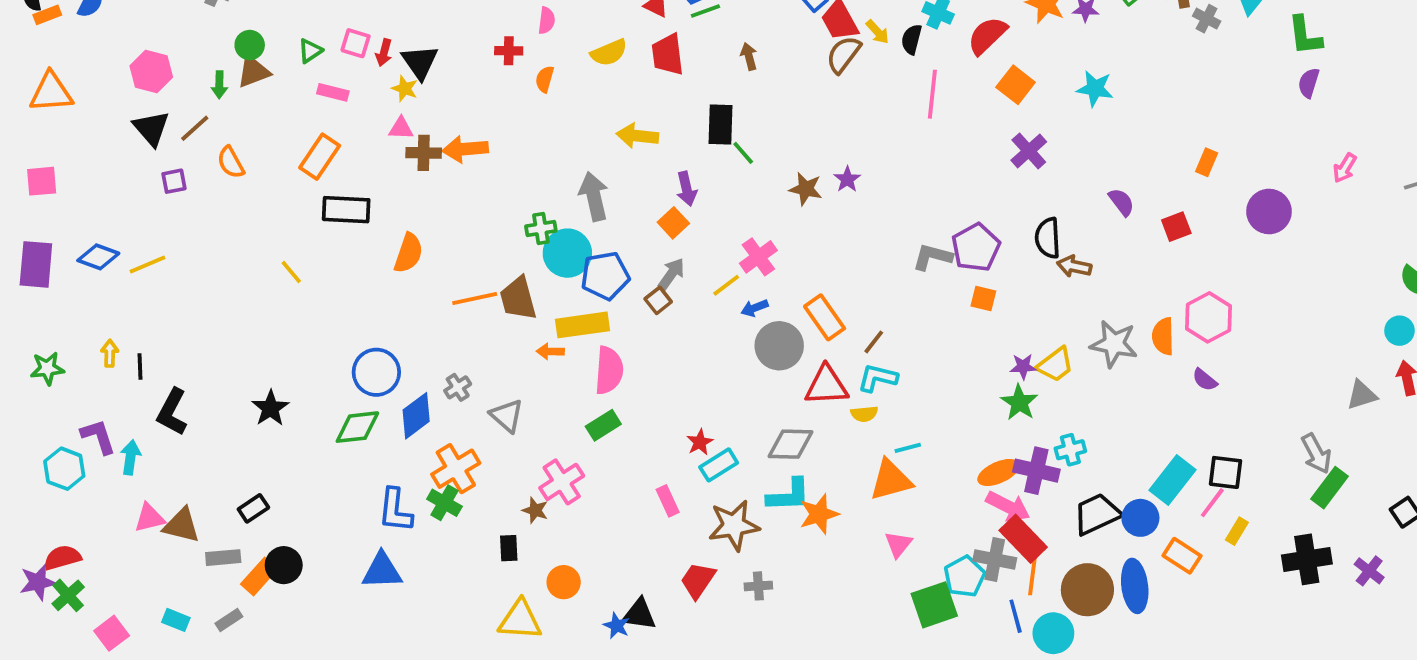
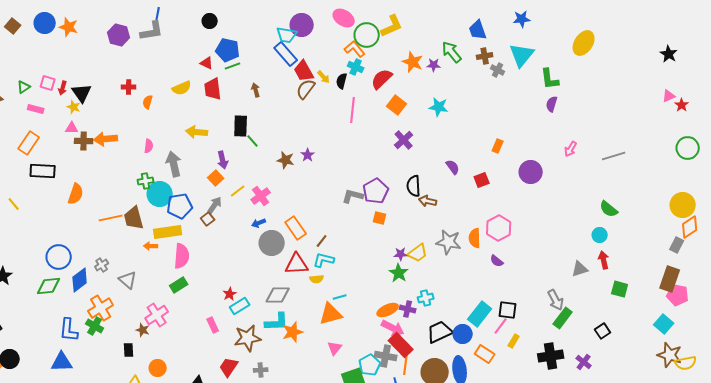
pink semicircle: (547, 20) -> (149, 146), moved
yellow line: (726, 285) -> (238, 191), moved
purple cross: (1036, 471) -> (408, 309), size x0.7

